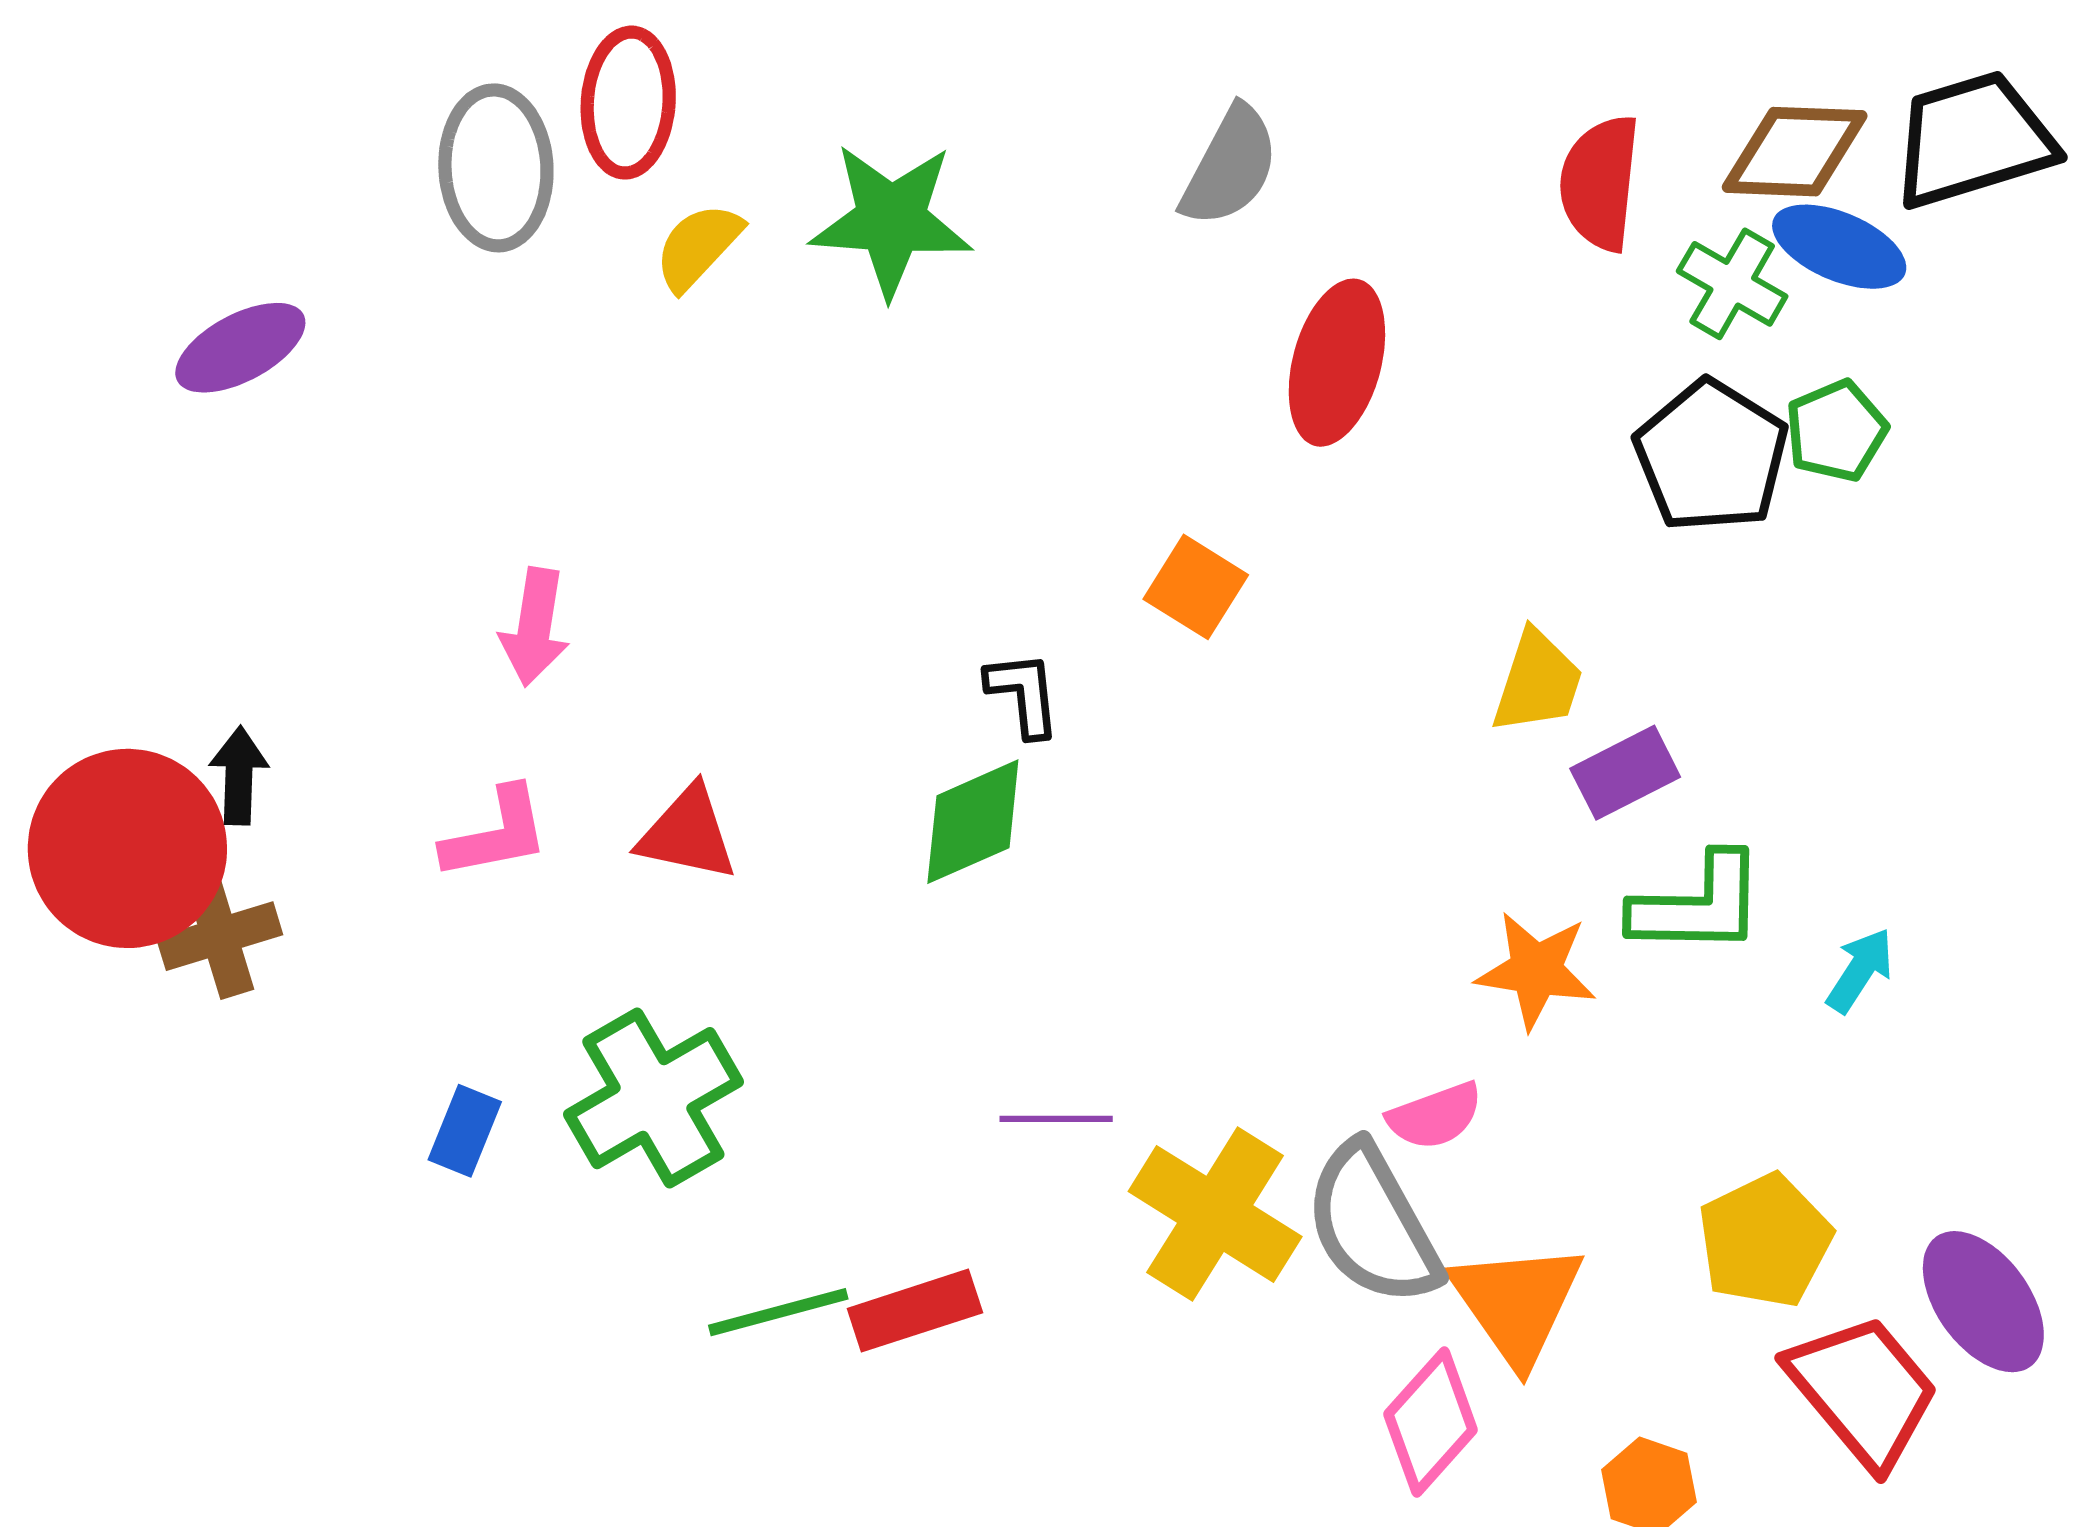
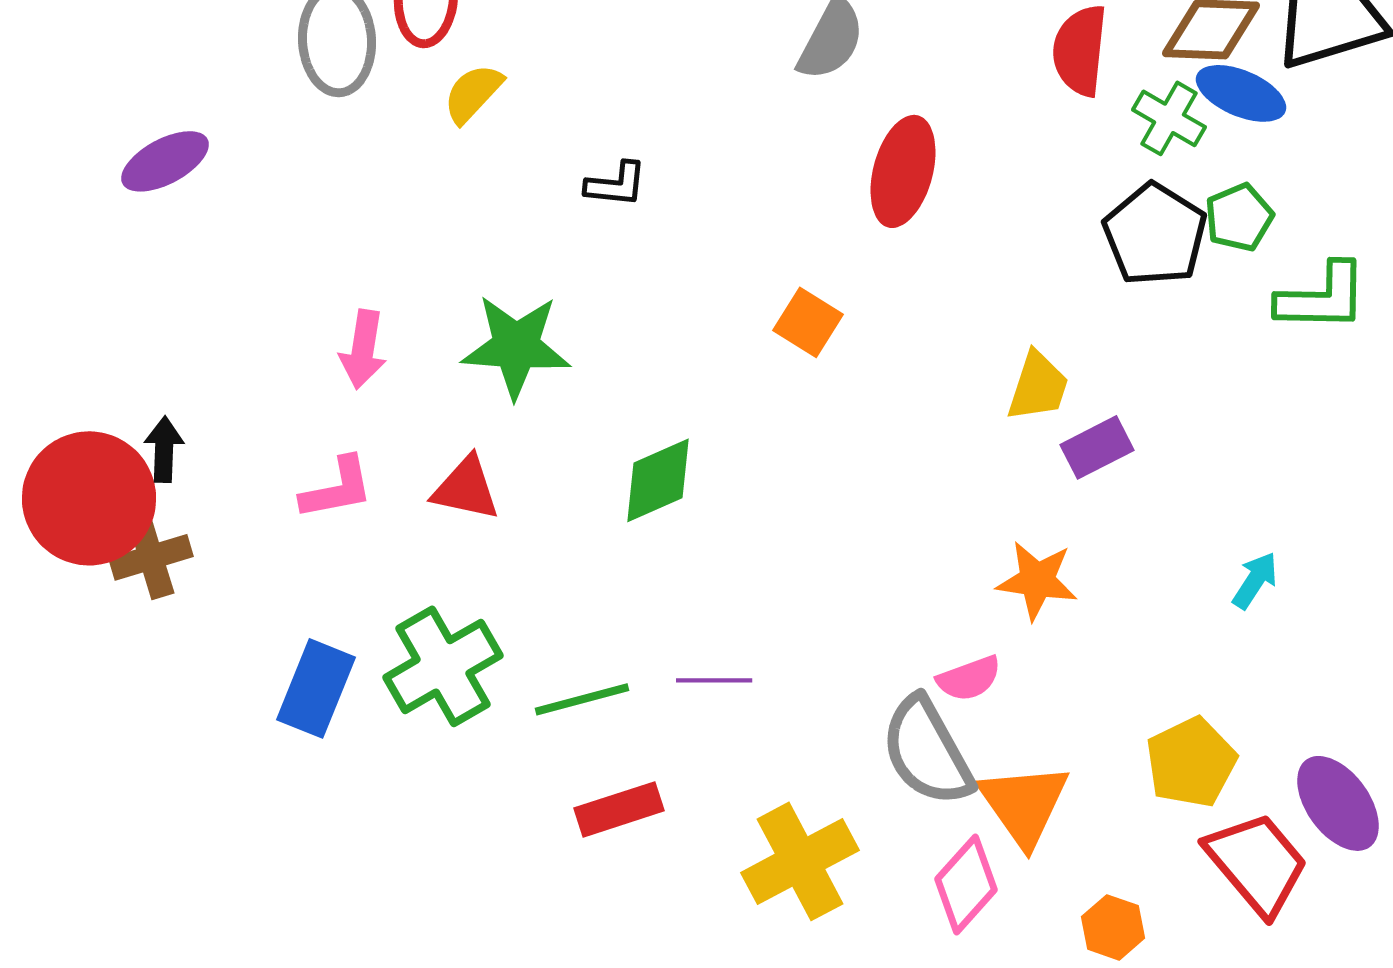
green star: (891, 220) -> (516, 346), moved
black L-shape: (1023, 694) -> (616, 184), moved, turned 102
green L-shape: (1698, 905) -> (1322, 297), moved
blue rectangle: (465, 1131) -> (316, 688), size x1.6
yellow cross: (1215, 1214) -> (800, 861), moved, turned 30
green line: (778, 1312) -> (582, 699), moved

